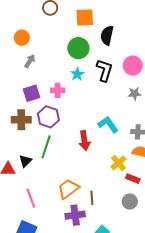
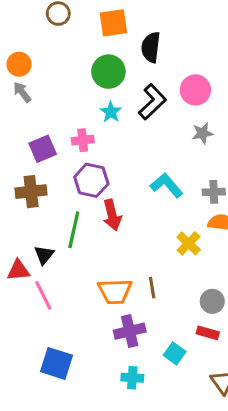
gray arrow: (30, 61) -> (22, 92), moved, turned -64
black L-shape: (104, 70) -> (152, 102), turned 35
purple hexagon: (48, 117) -> (91, 180), moved
red arrow: (84, 140) -> (112, 215), moved
red rectangle: (133, 179) -> (208, 333), moved
orange trapezoid: (68, 189) -> (115, 291), turned -140
pink line: (31, 198) -> (43, 295), moved
brown line: (92, 198) -> (152, 288), moved

